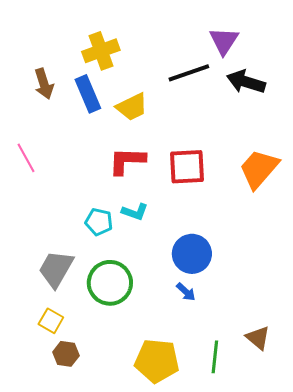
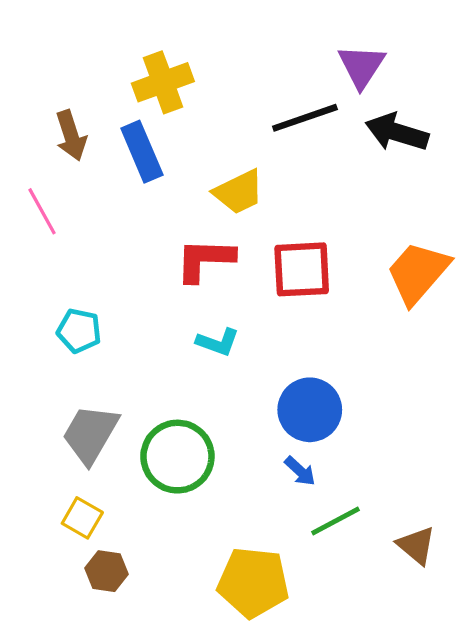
yellow trapezoid: (132, 107) -> (239, 192), moved
pink line: (26, 158) -> (42, 211), moved
cyan pentagon: (99, 222) -> (79, 331), moved
green line: (215, 357) -> (336, 521), moved, turned 56

